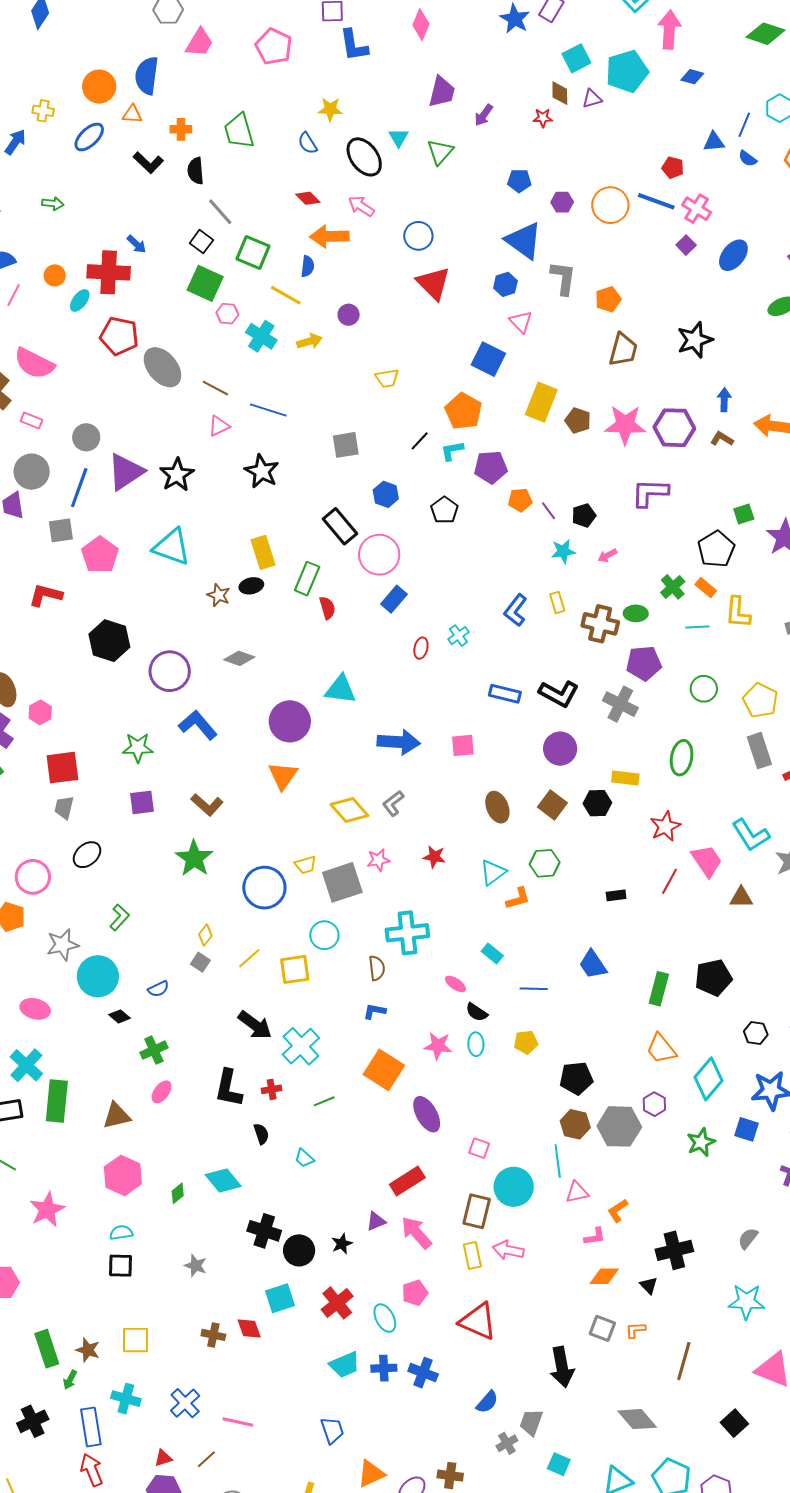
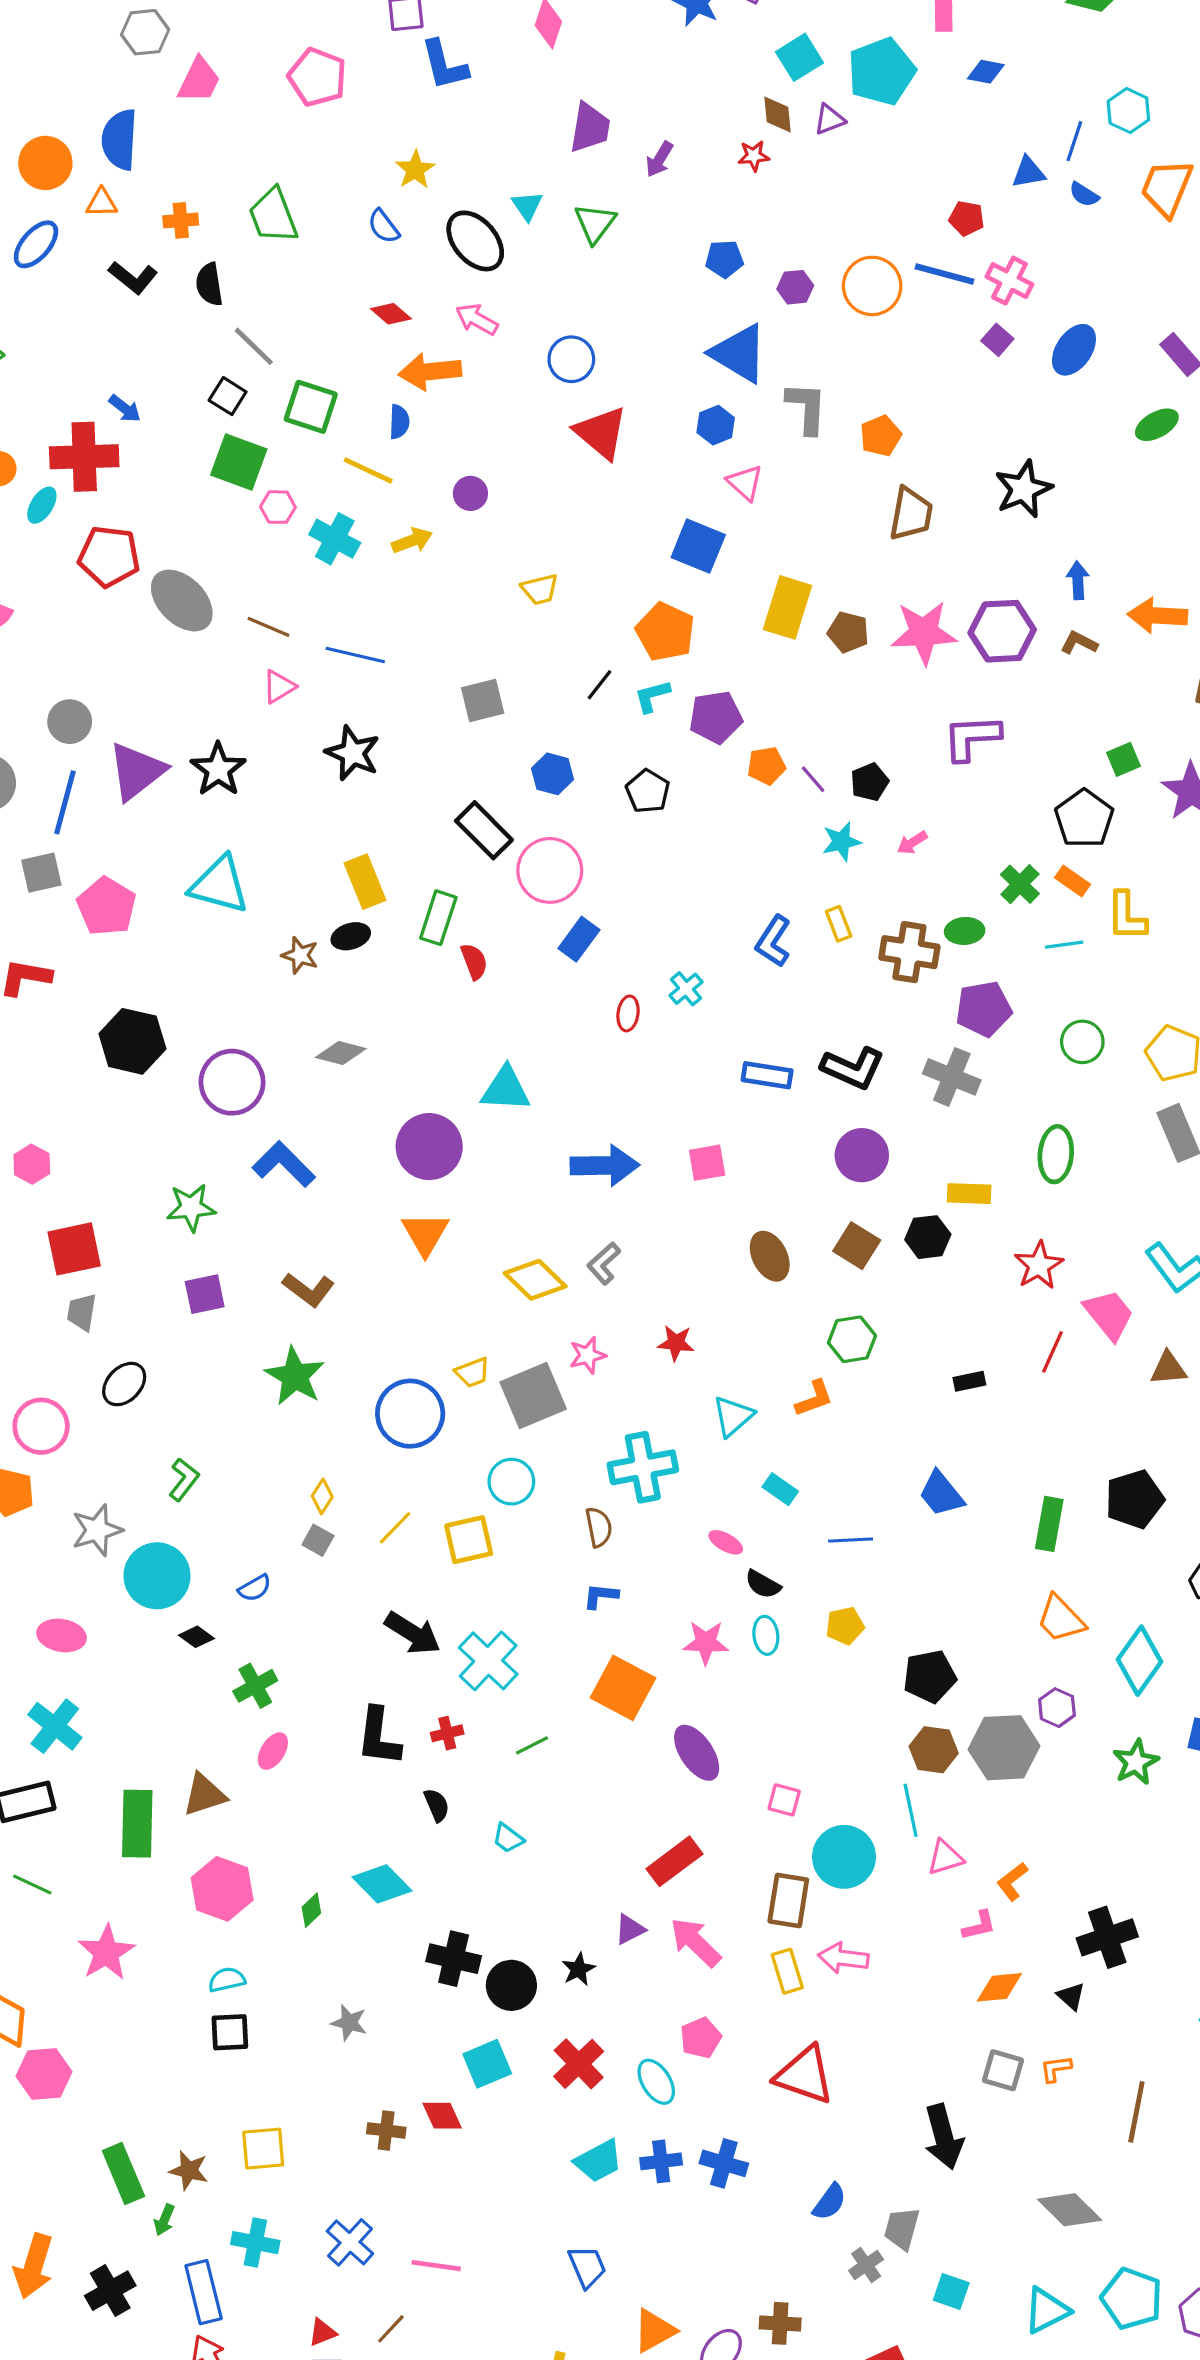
yellow star: (330, 109) -> (415, 170), turned -30
cyan triangle: (493, 872) -> (733, 1416), moved
green rectangle: (57, 1101) -> (137, 1824), moved

